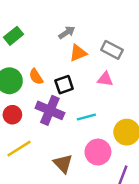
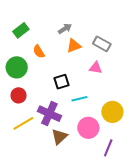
orange semicircle: (36, 77) -> (39, 52), moved
black square: (64, 85) -> (62, 82), moved
purple cross: (50, 110) -> (49, 114), moved
brown triangle: (63, 164) -> (59, 137), turned 30

